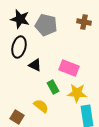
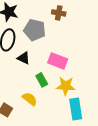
brown cross: (84, 22) -> (59, 13), moved
gray pentagon: (46, 25) -> (35, 30), moved

